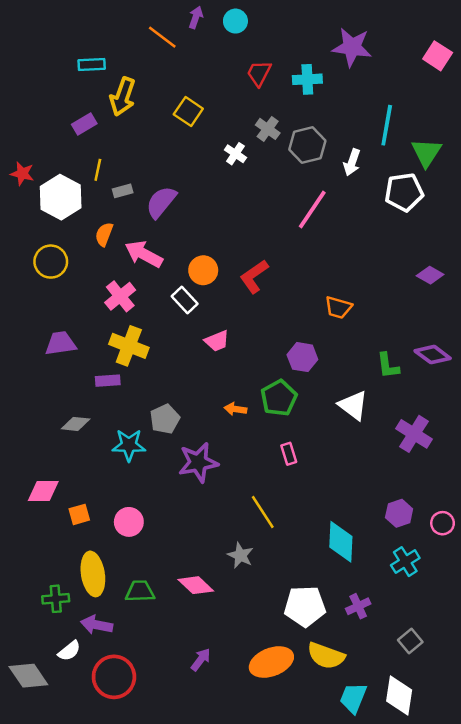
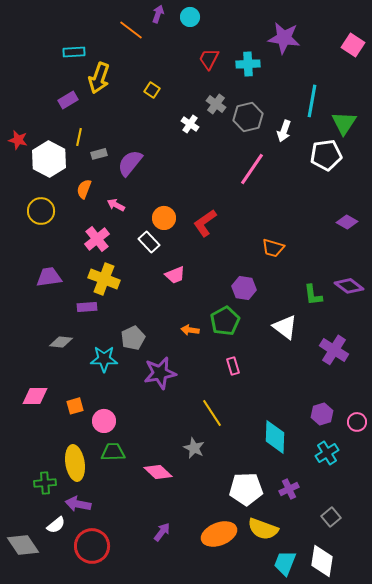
yellow square: (188, 112) -> (152, 90), size x0.7
pink arrow: (144, 254) -> (116, 205), size x0.6
orange square: (79, 514) -> (75, 406), moved
green trapezoid: (140, 591) -> (113, 452), moved

